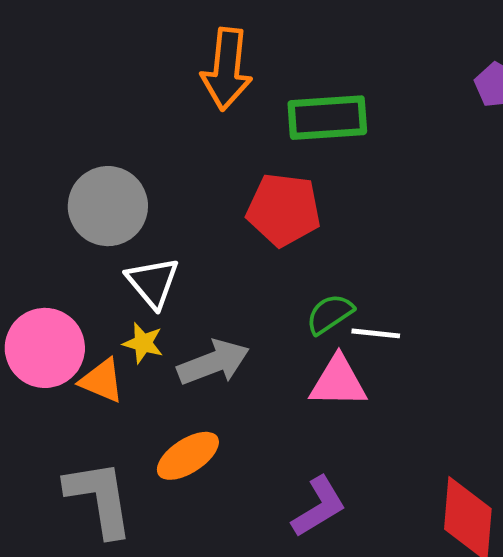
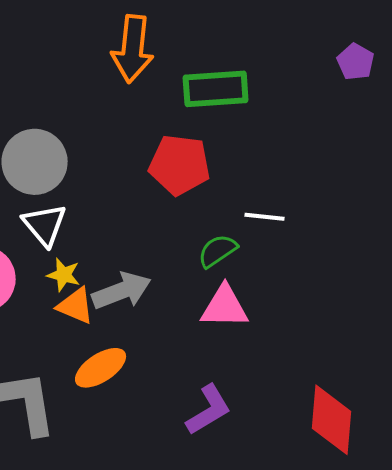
white triangle: (153, 282) -> (45, 225), moved
white line: (376, 333) -> (265, 217), moved
orange triangle: (102, 381) -> (76, 306), moved

